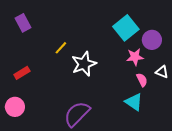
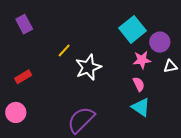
white triangle: (162, 72) -> (170, 66), moved, turned -32
pink semicircle: (142, 80) -> (139, 84), moved

